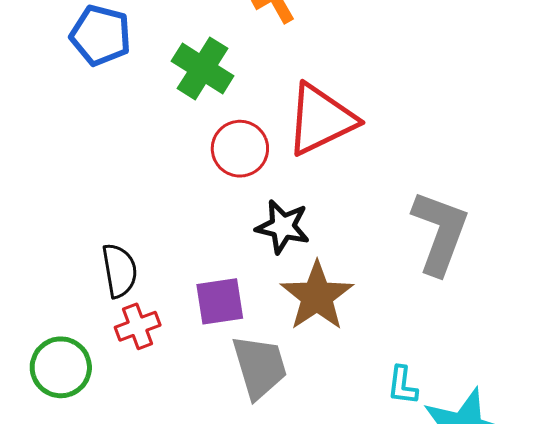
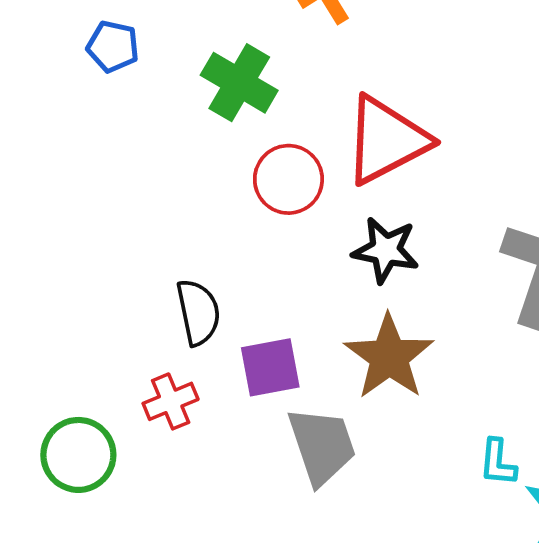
blue pentagon: (101, 35) -> (113, 47), size x0.7
black star: (283, 227) -> (386, 250), moved
black semicircle: (119, 271) -> (198, 312), moved

